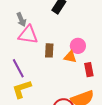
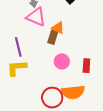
pink circle: (78, 46) -> (62, 61), moved
orange triangle: (70, 57) -> (58, 28), moved

